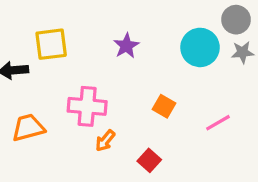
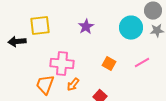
pink line: (218, 123) -> (142, 63), moved
orange trapezoid: (28, 128) -> (45, 85), moved, turned -55

